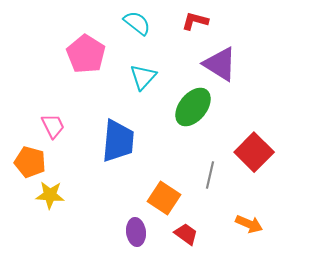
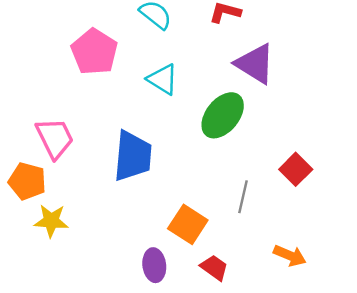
cyan triangle: (143, 77) -> (163, 79), turned -40
pink trapezoid: (53, 126) -> (55, 138), size x1.4
red square: (254, 152) -> (296, 169), size x0.7

